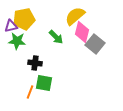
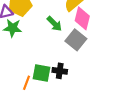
gray square: (95, 44) -> (76, 40), moved
black cross: (35, 63) -> (60, 71), moved

